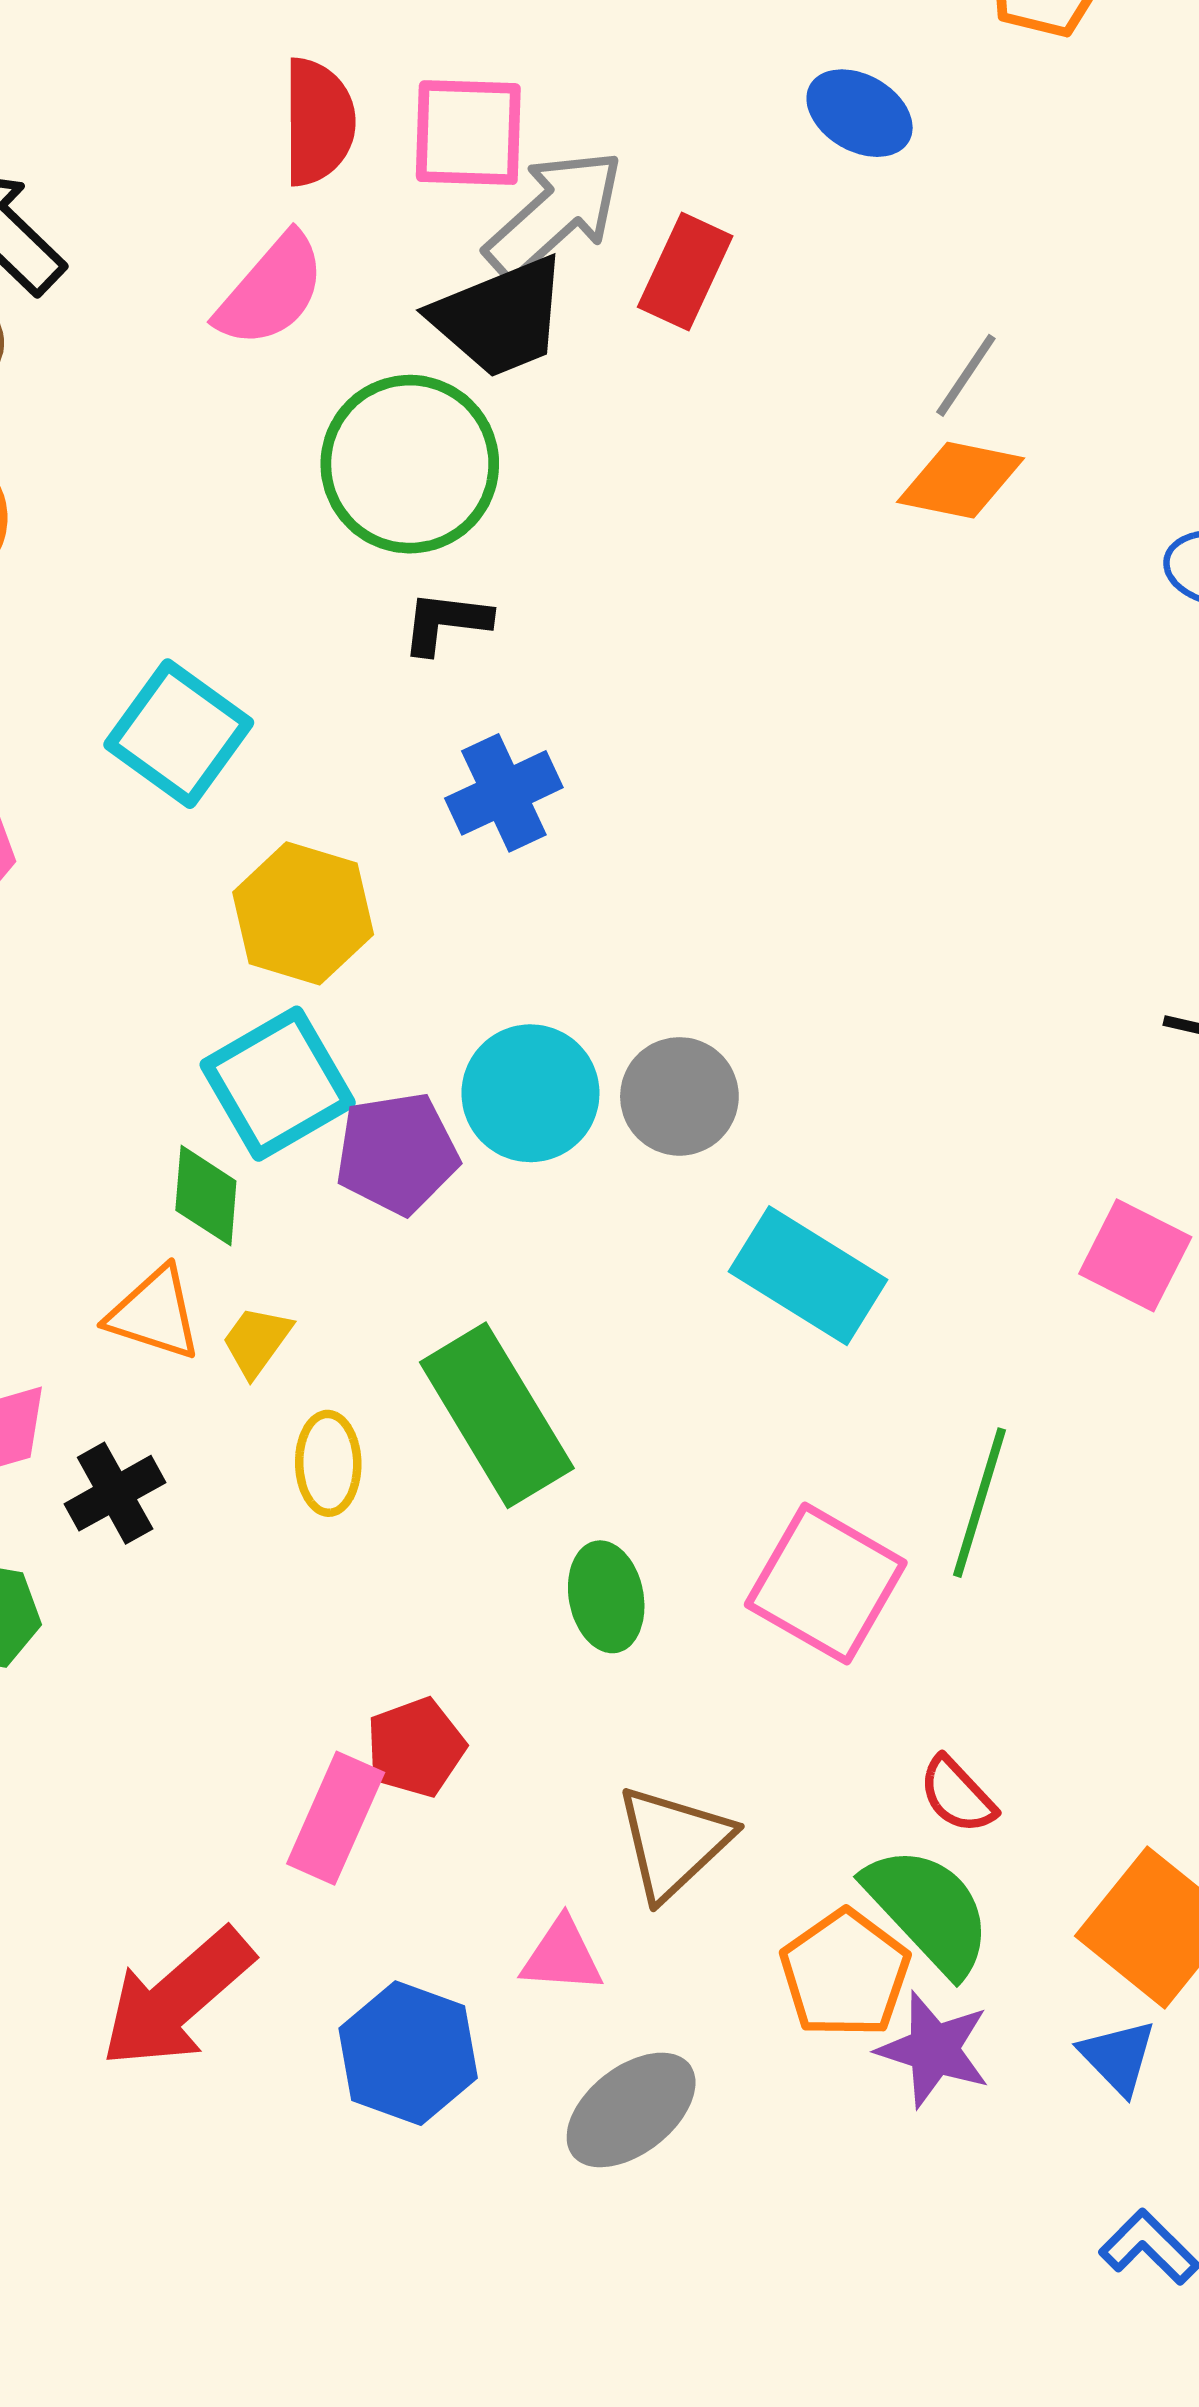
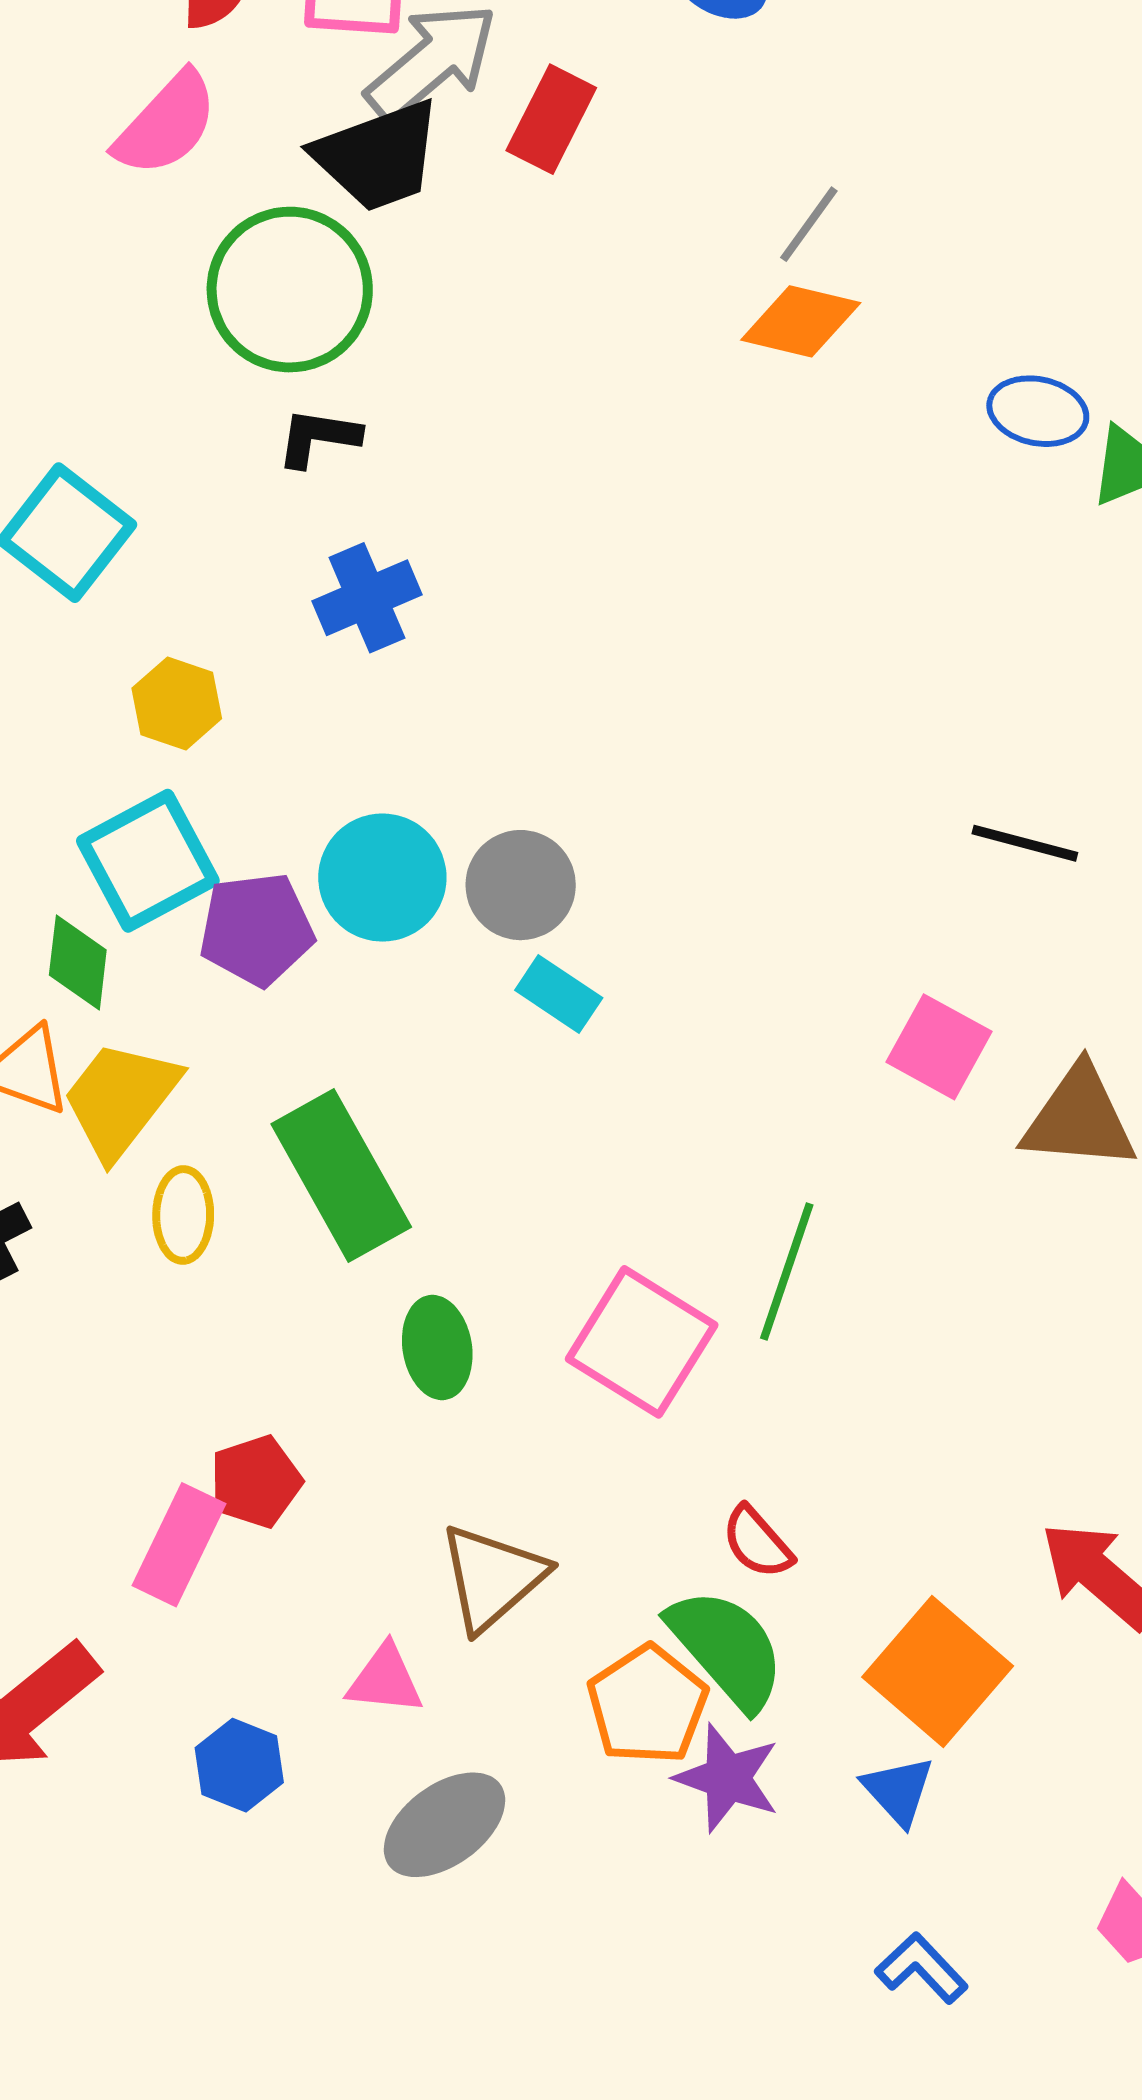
yellow hexagon: (303, 913) -> (177, 703), size x0.7
cyan rectangle: (808, 1276) -> (559, 994), moved, size x0.6
yellow trapezoid: (257, 1341) -> (120, 1099), size x1.8
blue hexagon: (408, 2053) -> (239, 1765), size x0.7

